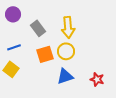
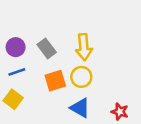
purple circle: (13, 14) -> (16, 47), moved
blue triangle: (65, 76) -> (80, 108), turned 48

